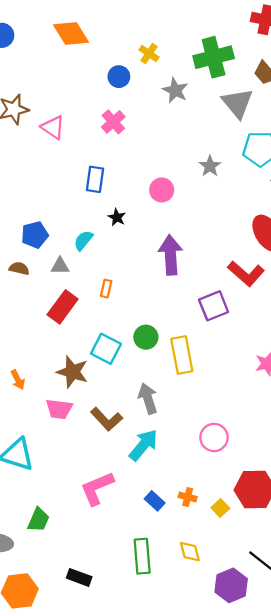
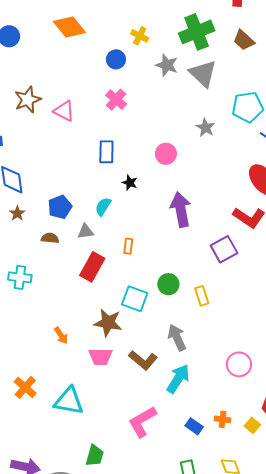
gray triangle: (237, 103) -> (203, 74), moved
yellow rectangle: (182, 355) -> (202, 296), size x0.6

